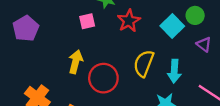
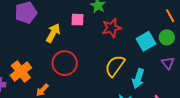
yellow arrow: (76, 62) -> (53, 33), moved
red circle: (103, 78) -> (65, 63), moved

